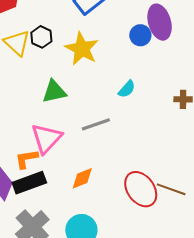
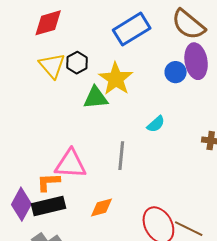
green triangle: (54, 92) -> (96, 98), moved
gray line: (96, 124) -> (121, 156), turned -72
pink triangle: (47, 138) -> (71, 164), turned 44

